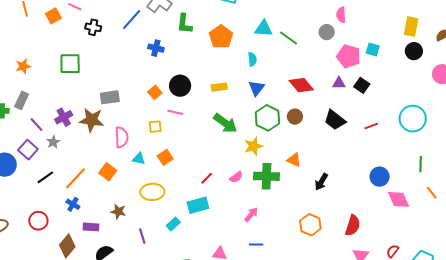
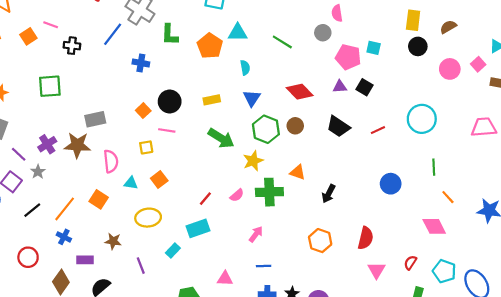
cyan triangle: (264, 29) -> (238, 33), moved
pink diamond: (399, 199) -> (434, 226), moved

